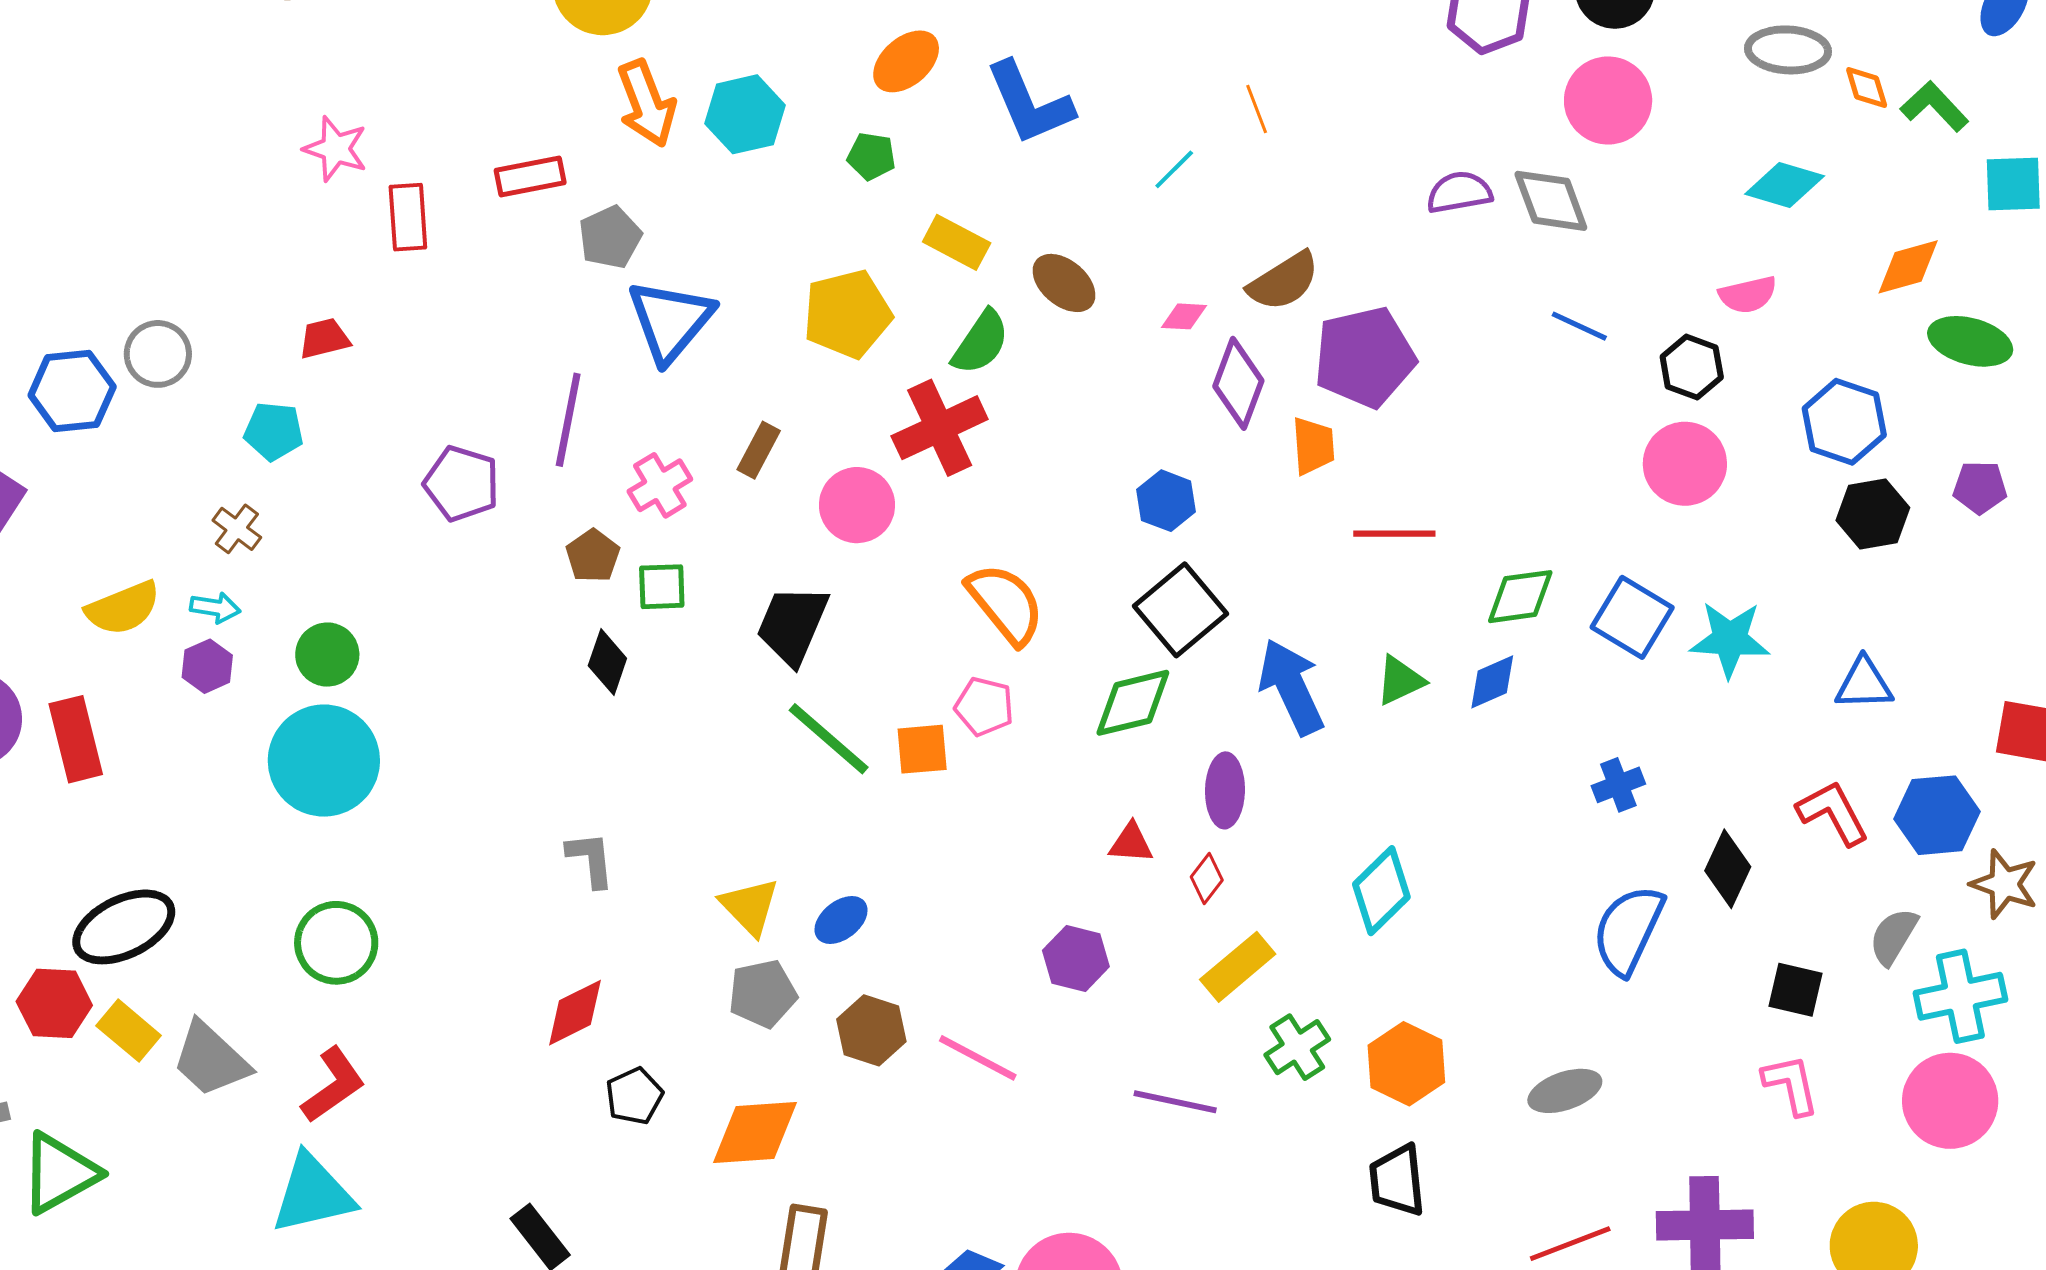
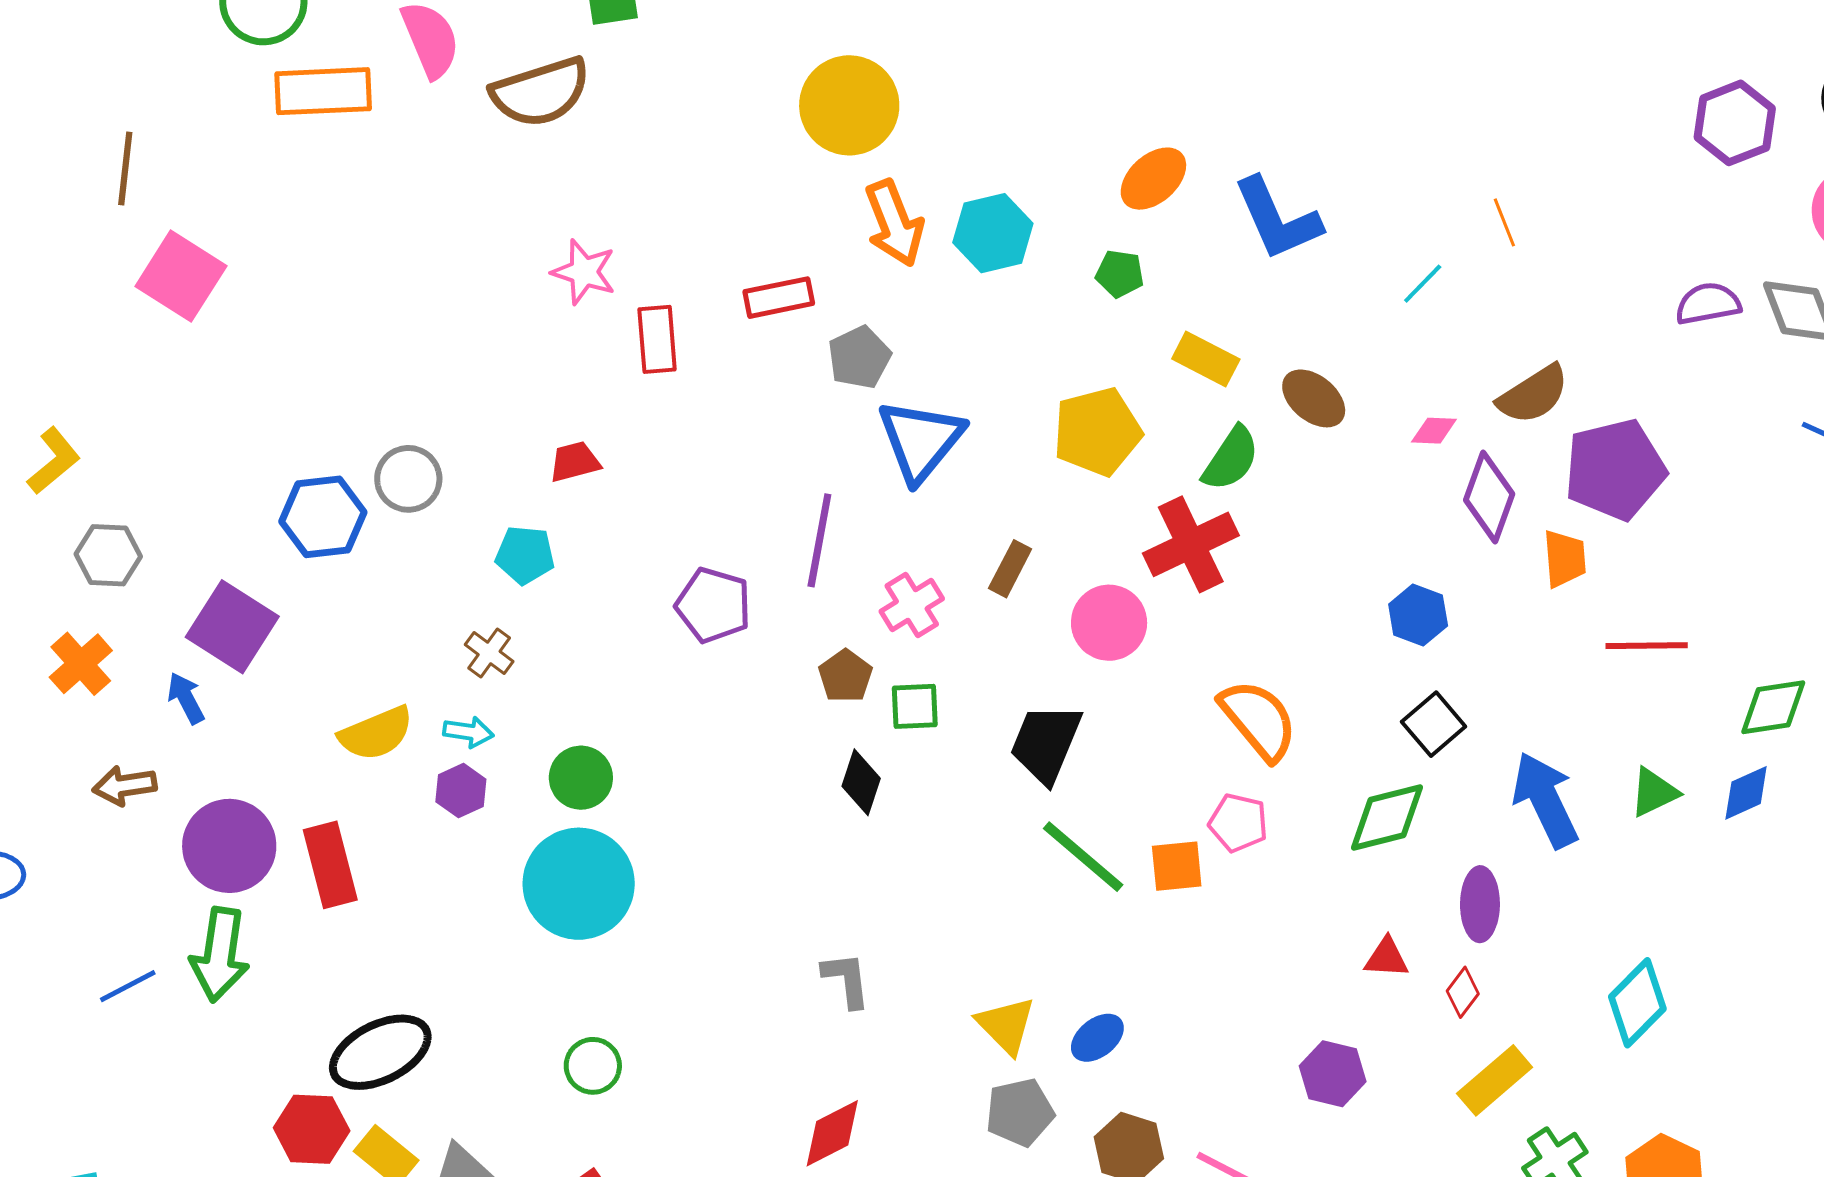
black square: (1180, 610) -> (1434, 724), size x0.7
green circle: (336, 943) -> (593, 1066), size x0.7

